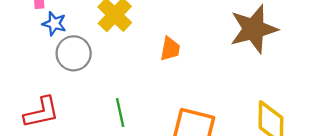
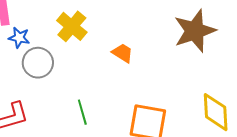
orange trapezoid: (170, 49) -> (122, 53), turned -65

